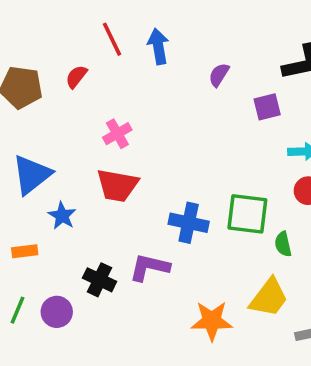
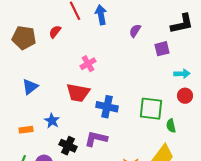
pink cross: (117, 134) -> (88, 64), moved
blue triangle: (32, 175) -> (30, 87), size x0.7
blue star: (62, 216) -> (52, 121), moved
blue cross: (189, 223) -> (107, 107), moved

